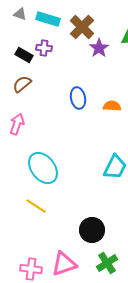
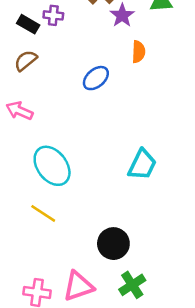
blue ellipse: (78, 98) -> (96, 78), turned 60
orange semicircle: (112, 106) -> (138, 52), moved, turned 90
pink arrow: (17, 124) -> (19, 111), turned -85

